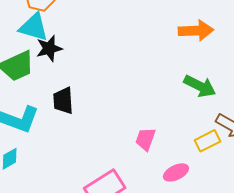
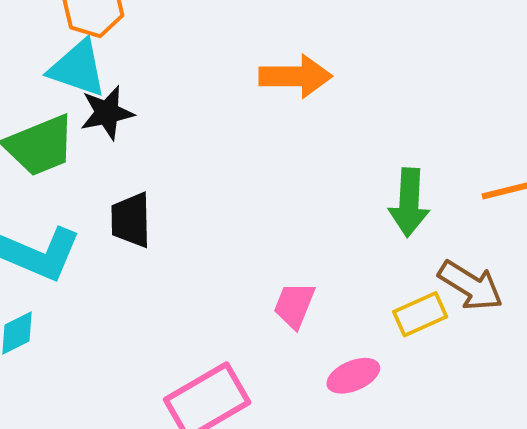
orange arrow: (196, 31) -> (295, 76), moved
green arrow: (200, 86) -> (409, 203), turned 64

